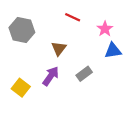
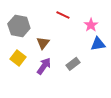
brown triangle: (59, 48) -> (43, 43), moved
yellow square: (21, 88) -> (18, 58), moved

